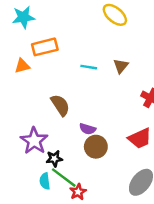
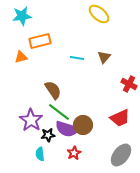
purple semicircle: (88, 129) -> (67, 129), moved, size x1.6
green line: (64, 178) -> (59, 112), moved
red star: (78, 192) -> (74, 153), moved

